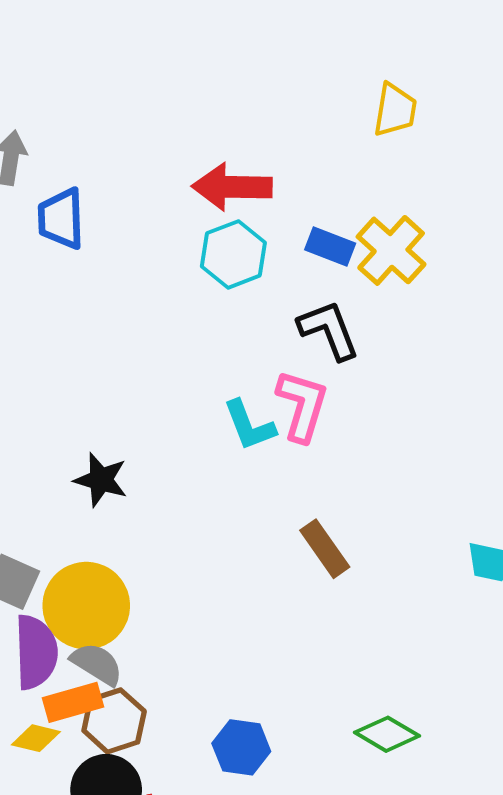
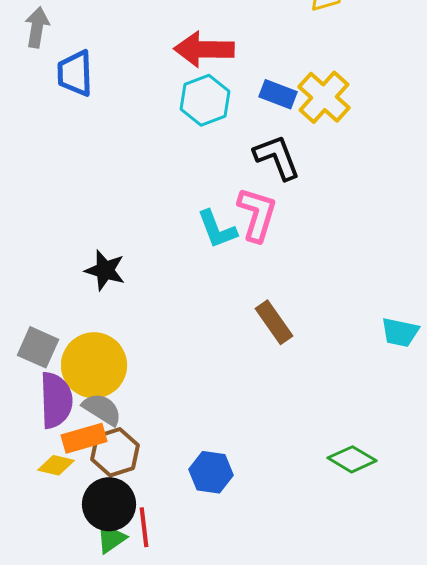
green diamond: (387, 734) -> (352, 459), moved

